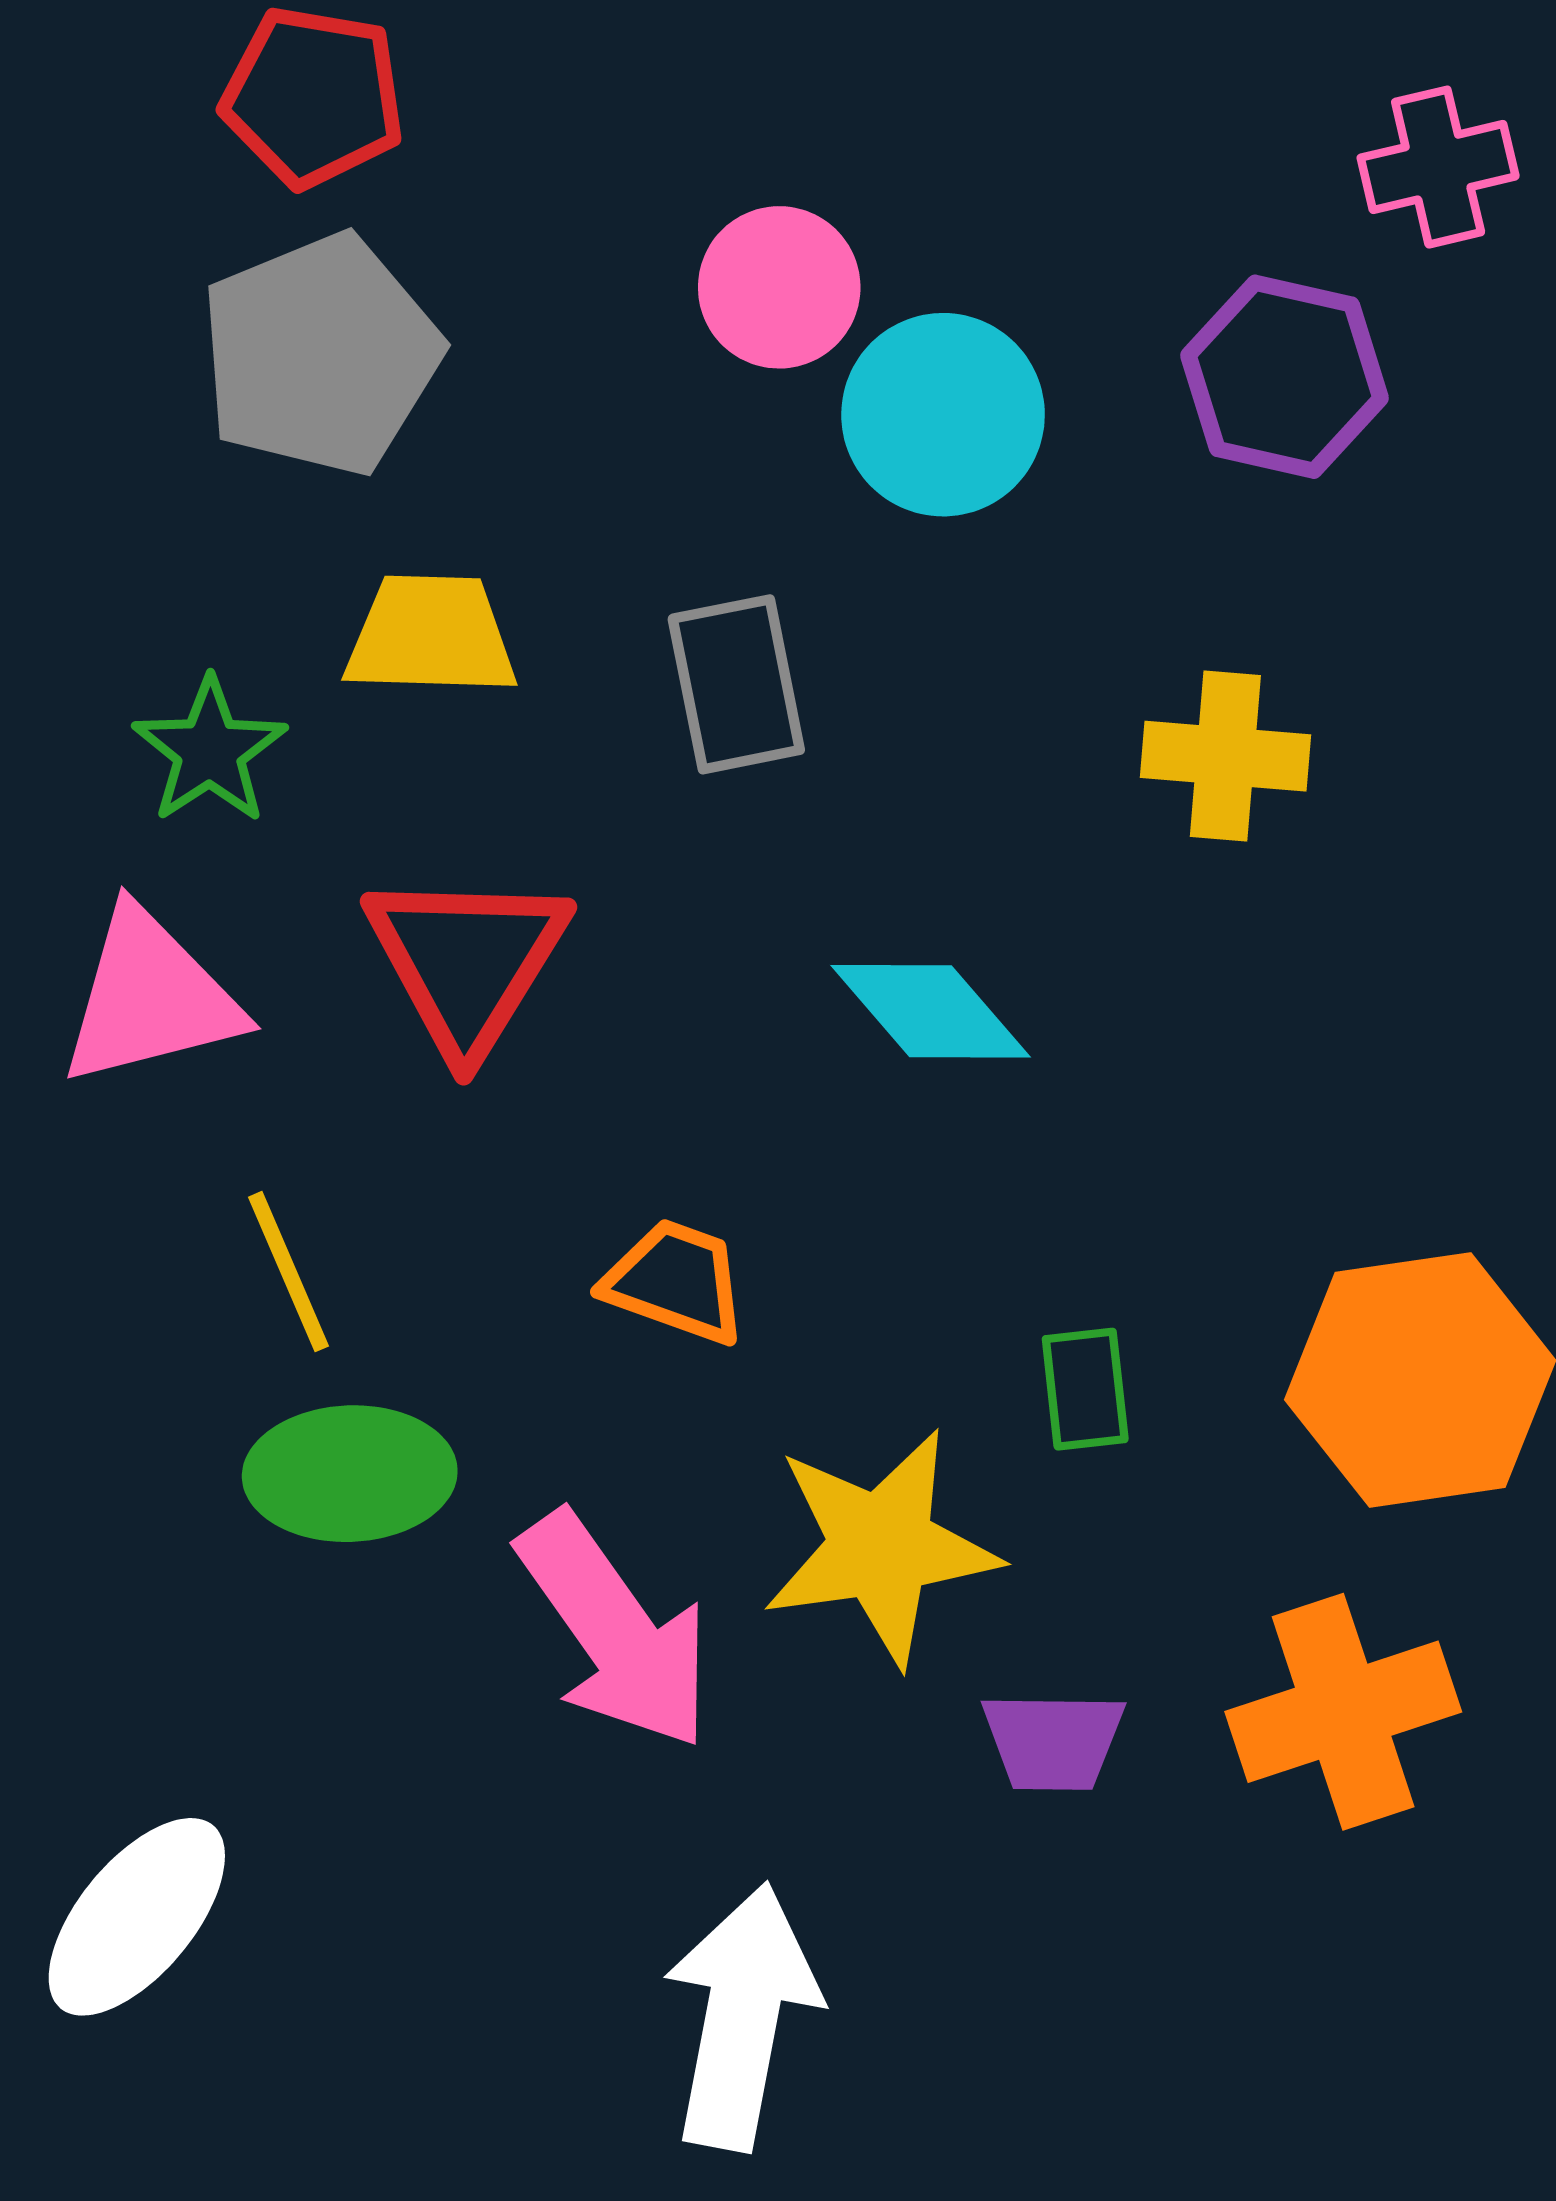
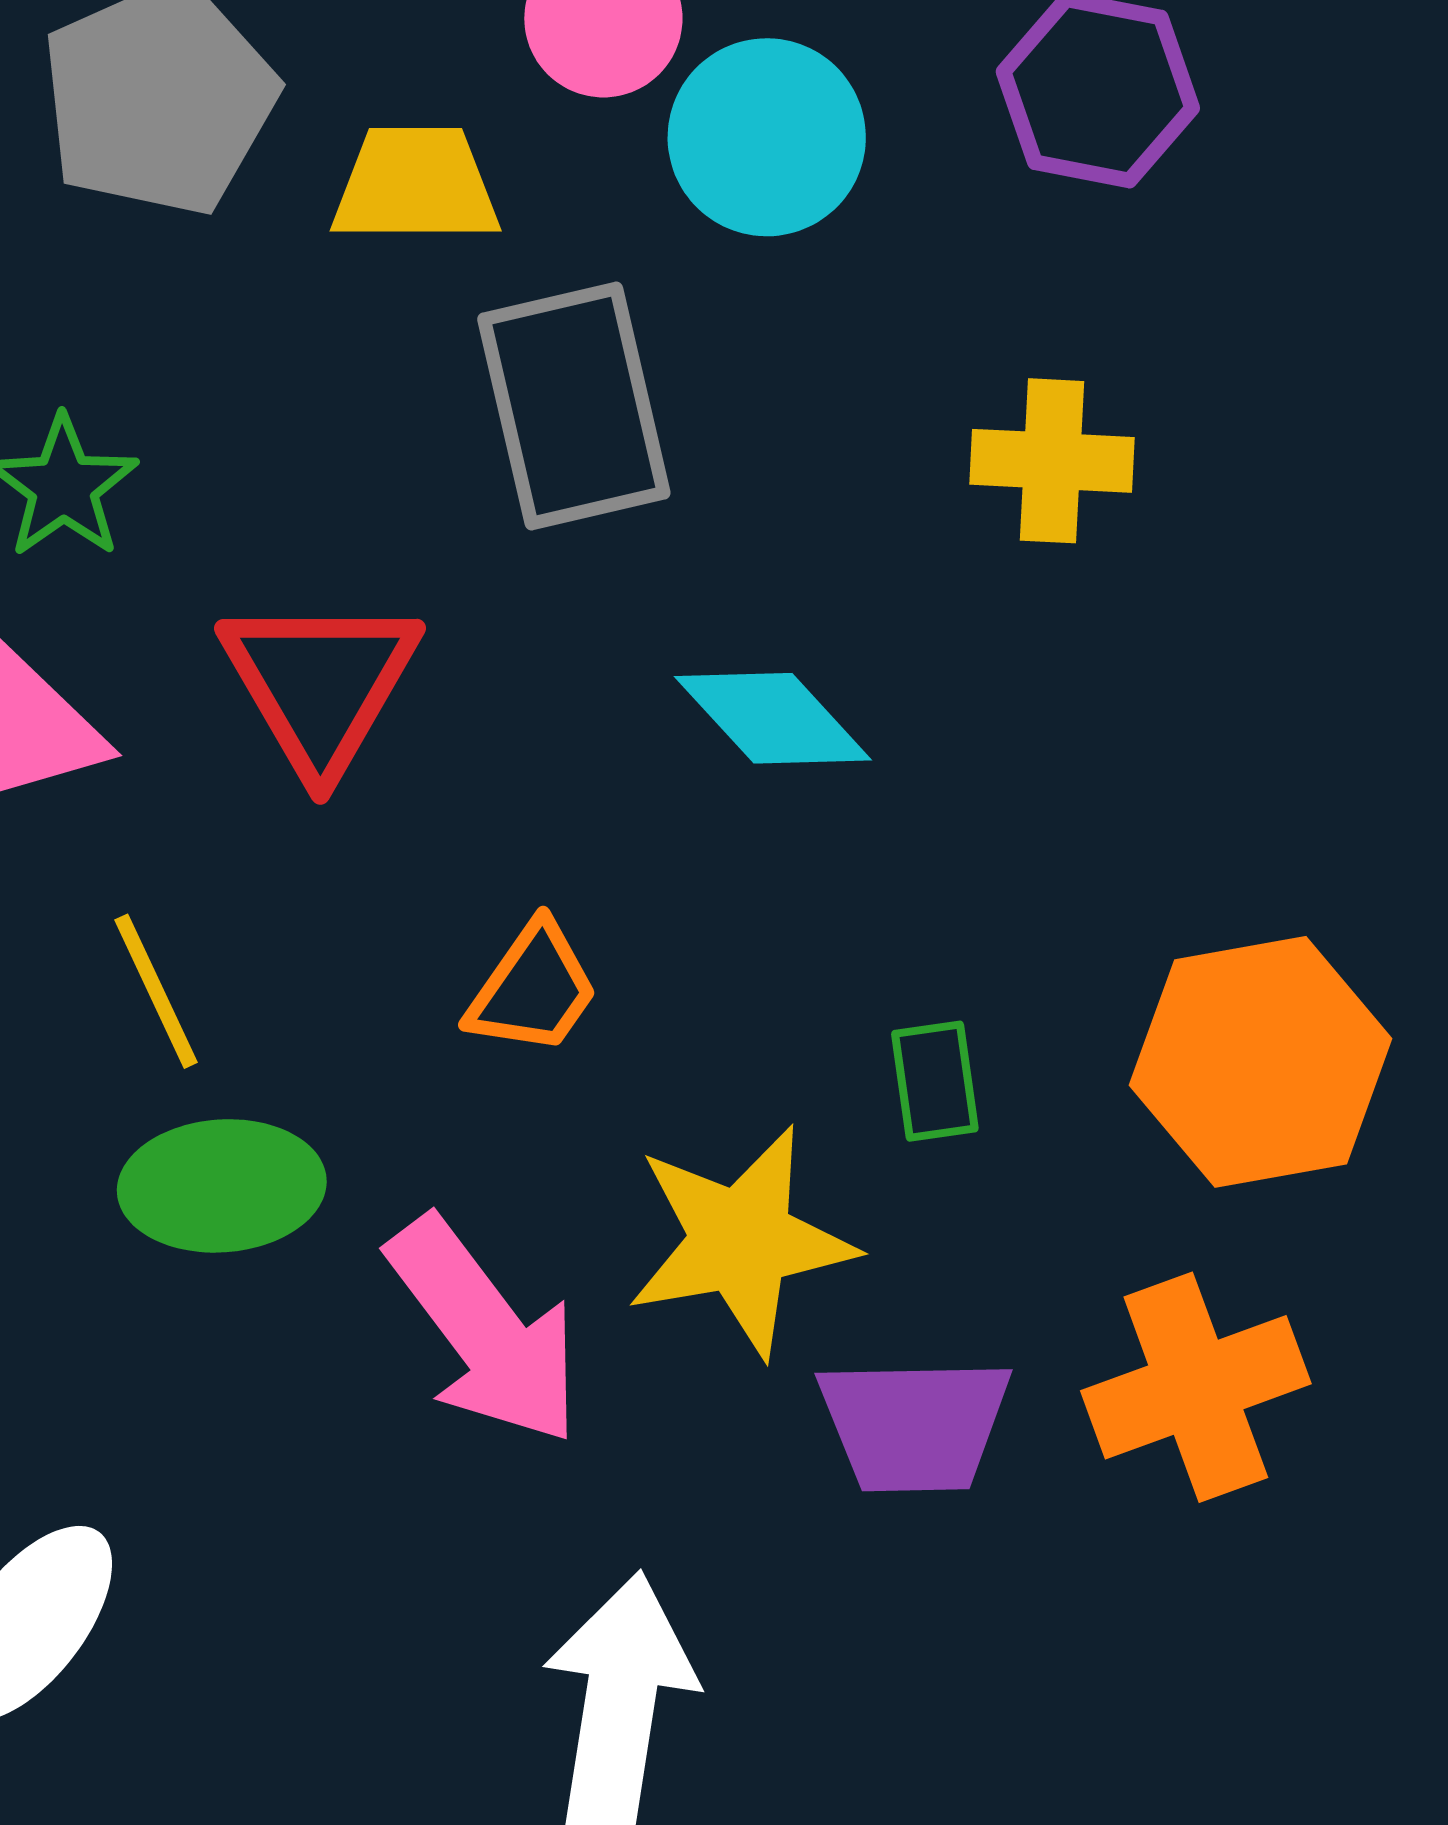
yellow trapezoid: (431, 635) -> (416, 185), moved
gray rectangle: (736, 684) -> (574, 406), size x1.4
orange trapezoid: (676, 1281) -> (533, 989), turned 107
purple trapezoid: (1053, 1741) -> (914, 1425), size x1.4

